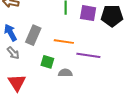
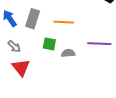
gray arrow: (13, 53) -> (14, 46), moved
purple line: (88, 55) -> (99, 44), moved

